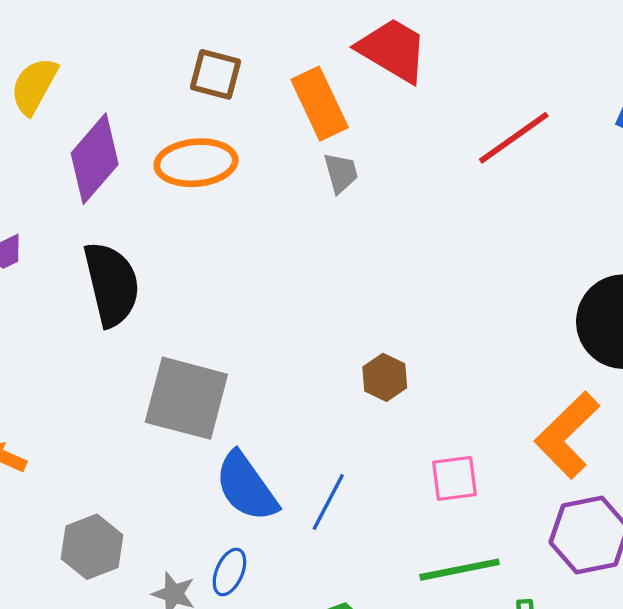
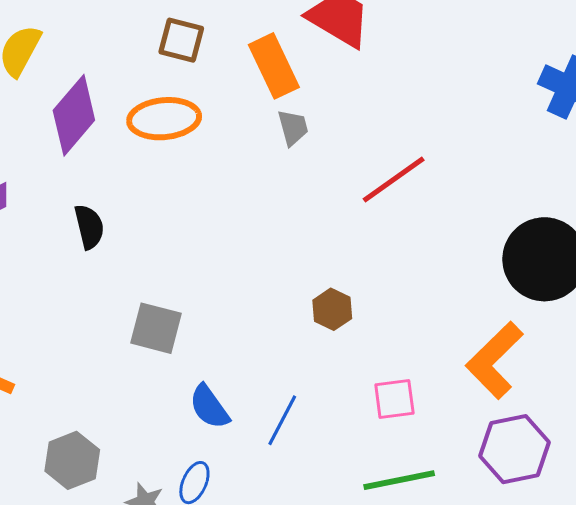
red line: (514, 138) -> (394, 179), moved
black semicircle: (112, 284) -> (89, 227), size x0.6
gray square: (186, 398) -> (156, 328), size x0.7
blue semicircle: (246, 487) -> (209, 407), size x0.7

